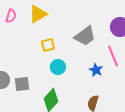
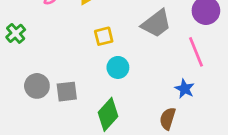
blue star: (96, 70) -> (185, 89), moved

